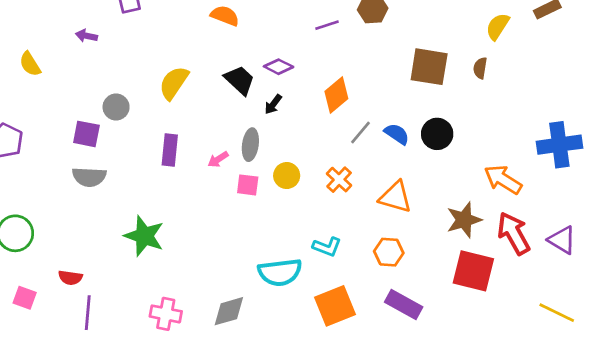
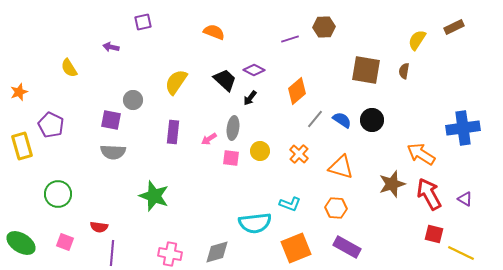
purple triangle: (562, 240) -> (465, 199), size x0.7
red square: (473, 271) -> (434, 234), moved, size x0.6

